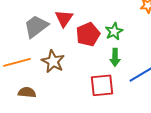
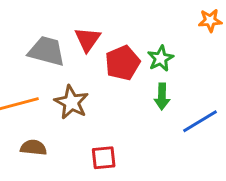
gray trapezoid: (36, 26) -> (47, 51), turned 52
red square: (102, 85) -> (104, 158), moved, size x0.7

